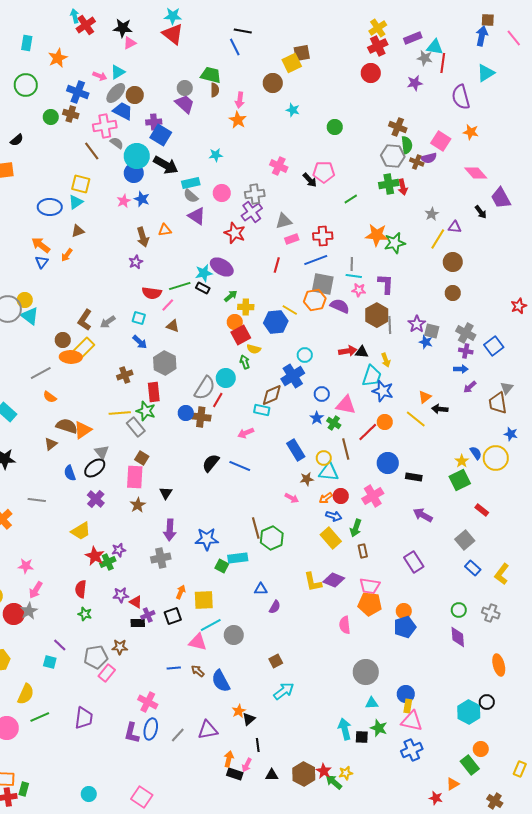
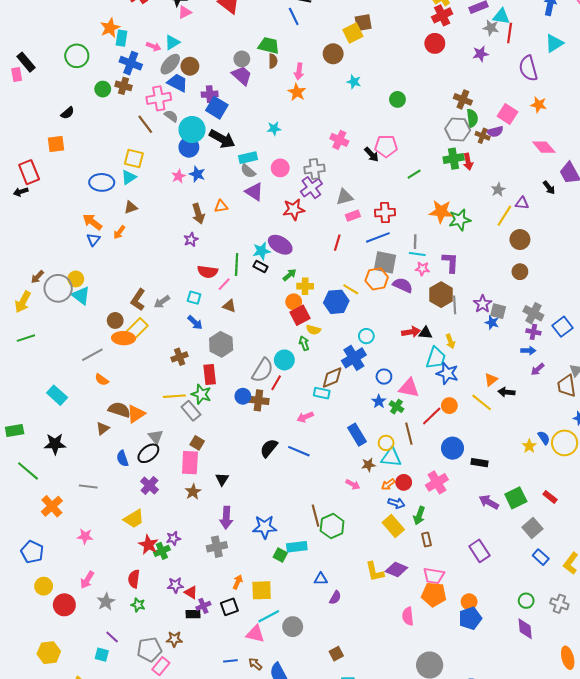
cyan rectangle: (27, 43) -> (121, 38), moved
red star: (235, 233) -> (294, 209), turned -30
green line: (180, 286) -> (237, 264), turned -70
green square: (460, 480) -> (516, 498), moved
pink star: (26, 566) -> (85, 536), moved
gray star: (29, 611) -> (106, 602), moved

